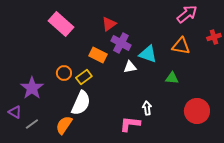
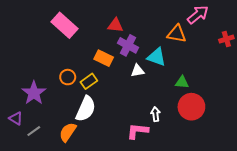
red triangle: (109, 24) -> (115, 25), turned 42
orange triangle: (181, 46) -> (177, 34), moved
red circle: (197, 111) -> (191, 107), moved

